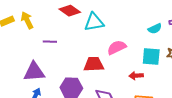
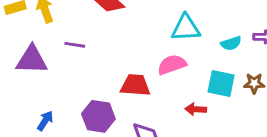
cyan triangle: (94, 22) -> (186, 28), moved
purple triangle: (34, 72) -> (32, 60), moved

